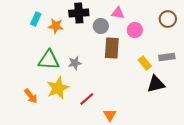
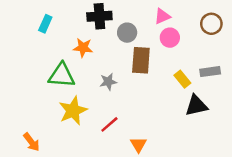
pink triangle: (118, 13) -> (162, 16), moved, turned -32
orange star: (56, 26) -> (83, 48), moved
gray star: (75, 63) -> (108, 82), moved
orange arrow: (31, 96) -> (31, 142), moved

